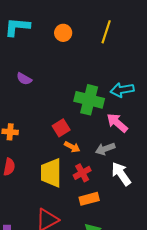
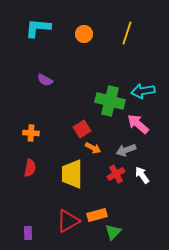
red cross: (82, 173) -> (116, 174), moved
white arrow: (121, 174) -> (142, 175), size x0.7
orange rectangle: (89, 199) -> (97, 215), moved

